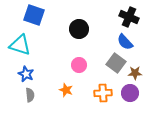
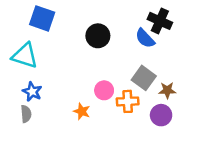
blue semicircle: (125, 42) -> (145, 38), moved
pink circle: (79, 65) -> (104, 90), moved
orange cross: (103, 93) -> (128, 101), moved
gray semicircle: (30, 95) -> (26, 114), moved

